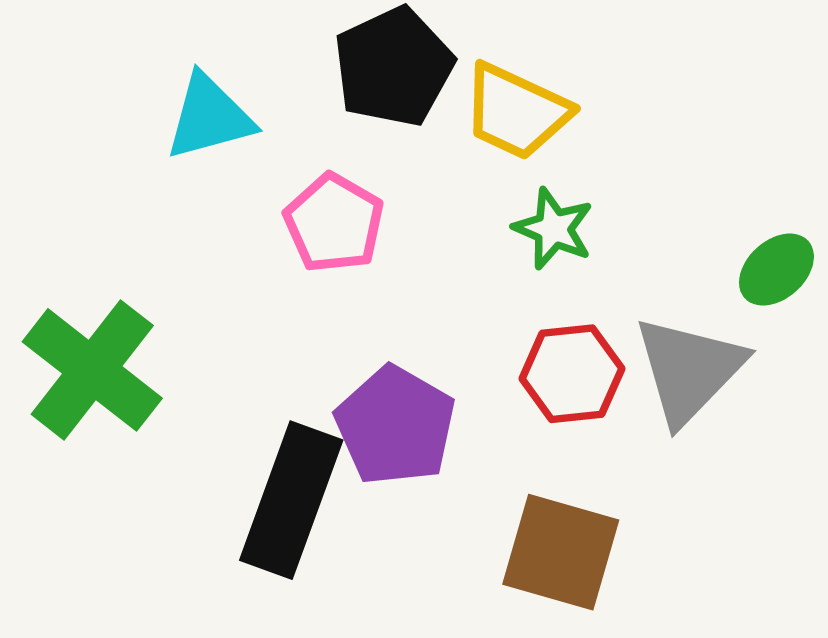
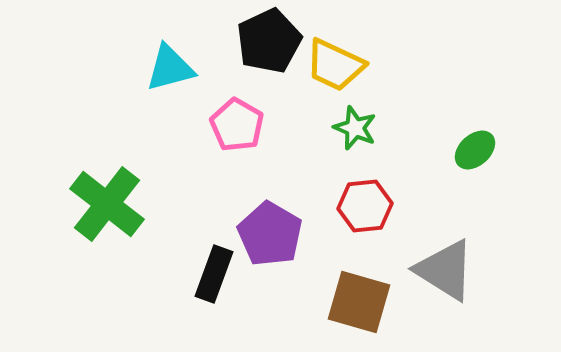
gray triangle: (689, 370) -> (445, 270), moved, turned -42
black rectangle: (291, 500) -> (214, 274), size x0.7

